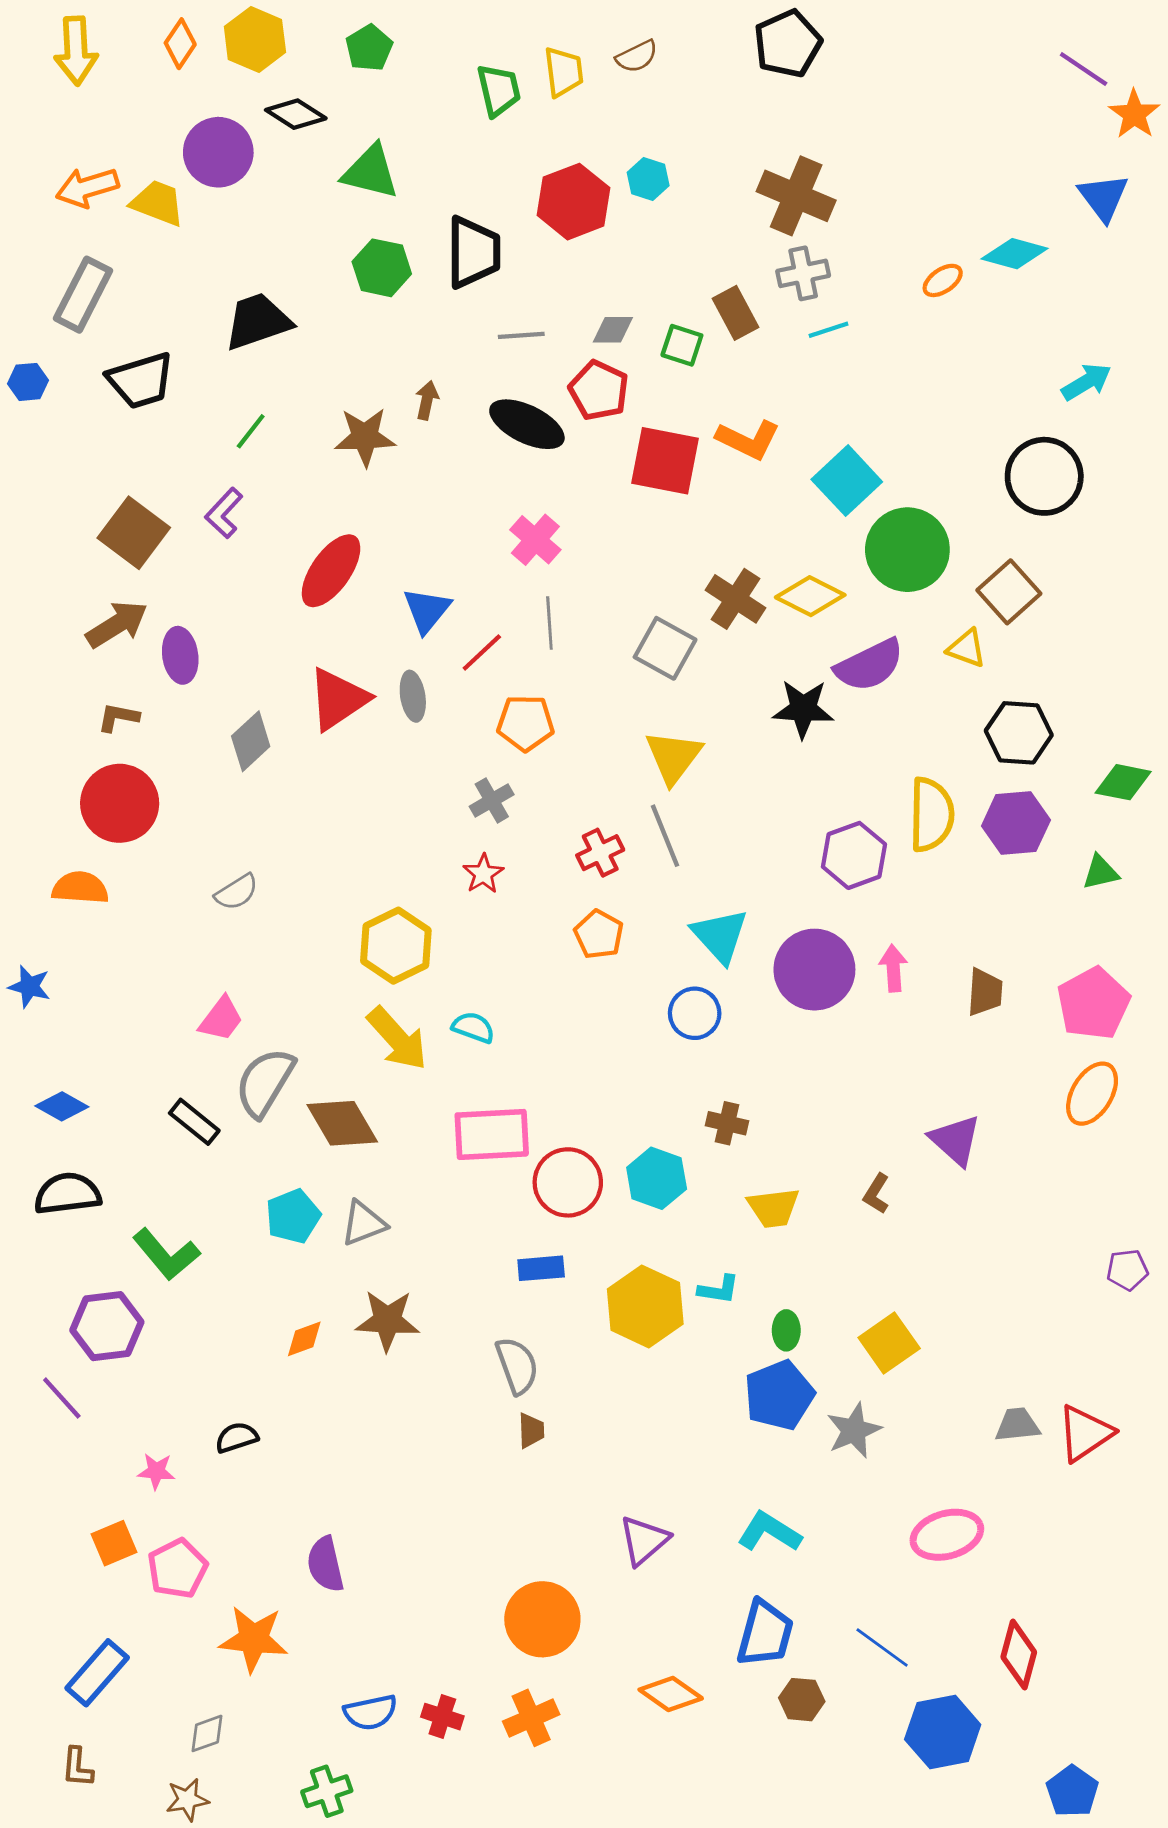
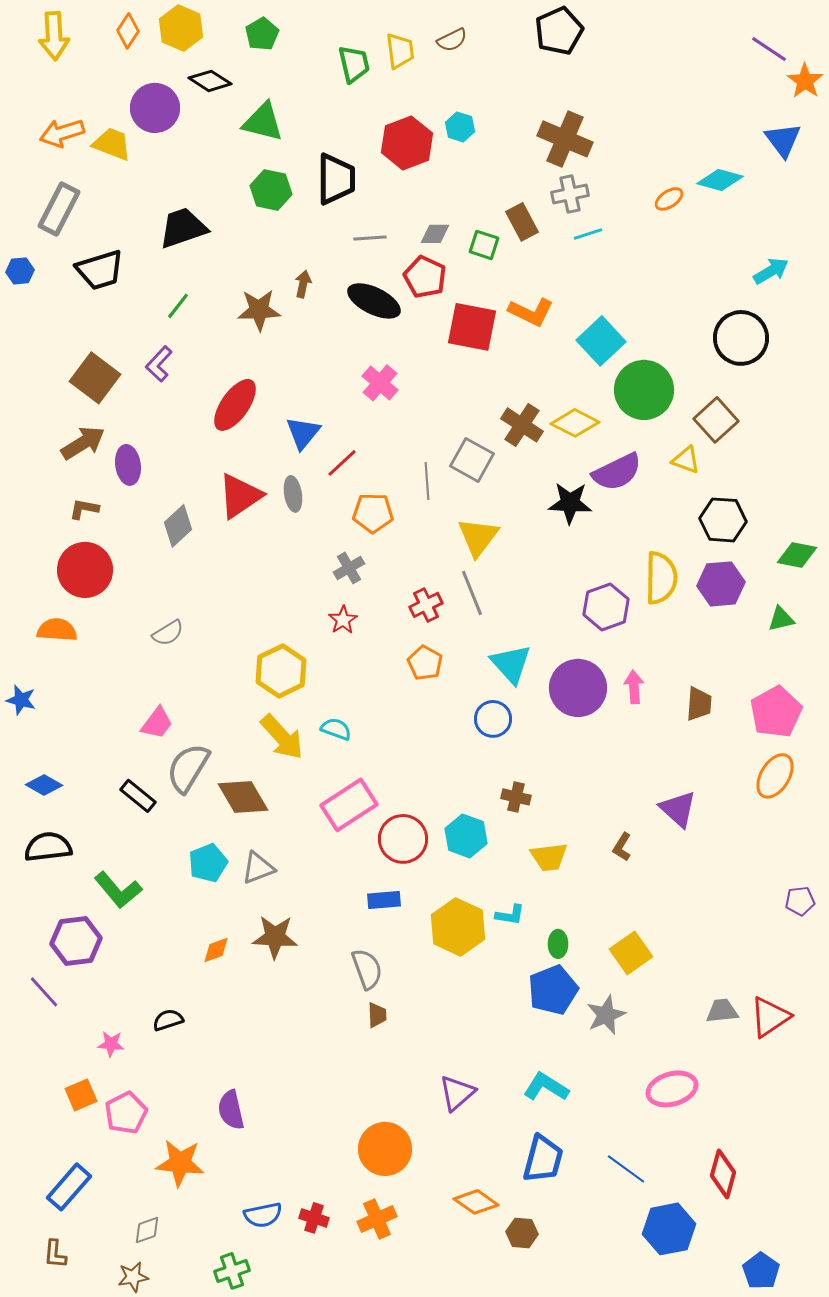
gray line: (549, 623) -> (427, 481), moved
pink rectangle: (492, 1134) -> (349, 805), turned -30
brown hexagon: (802, 1700) -> (522, 1233), moved

